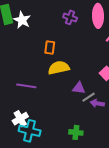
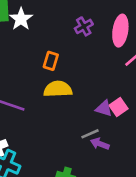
purple cross: (70, 17) -> (84, 26), turned 32
purple triangle: (79, 88) -> (104, 108), moved

